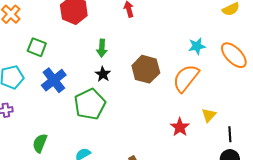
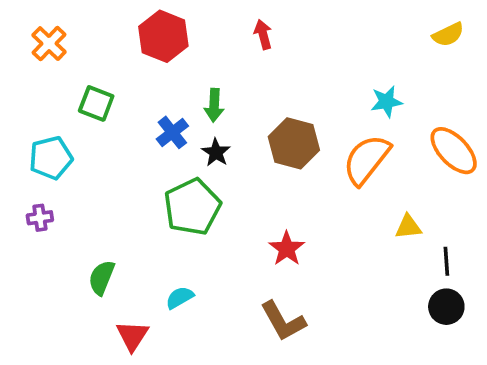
orange ellipse: (234, 55) -> (454, 151), moved
blue cross: (54, 80) -> (172, 132), moved, size x0.7
yellow triangle: (209, 115) -> (408, 227), turned 42
red star: (180, 127) -> (287, 249), moved

